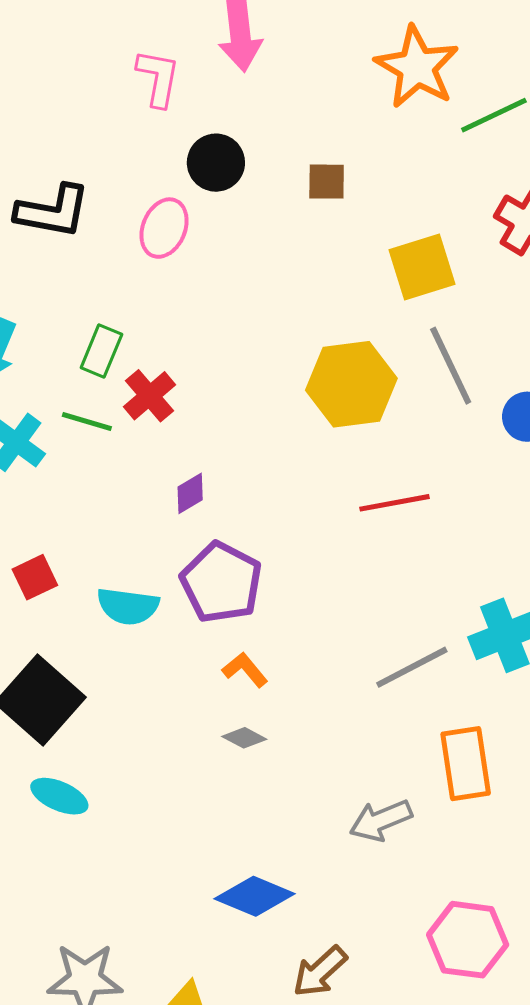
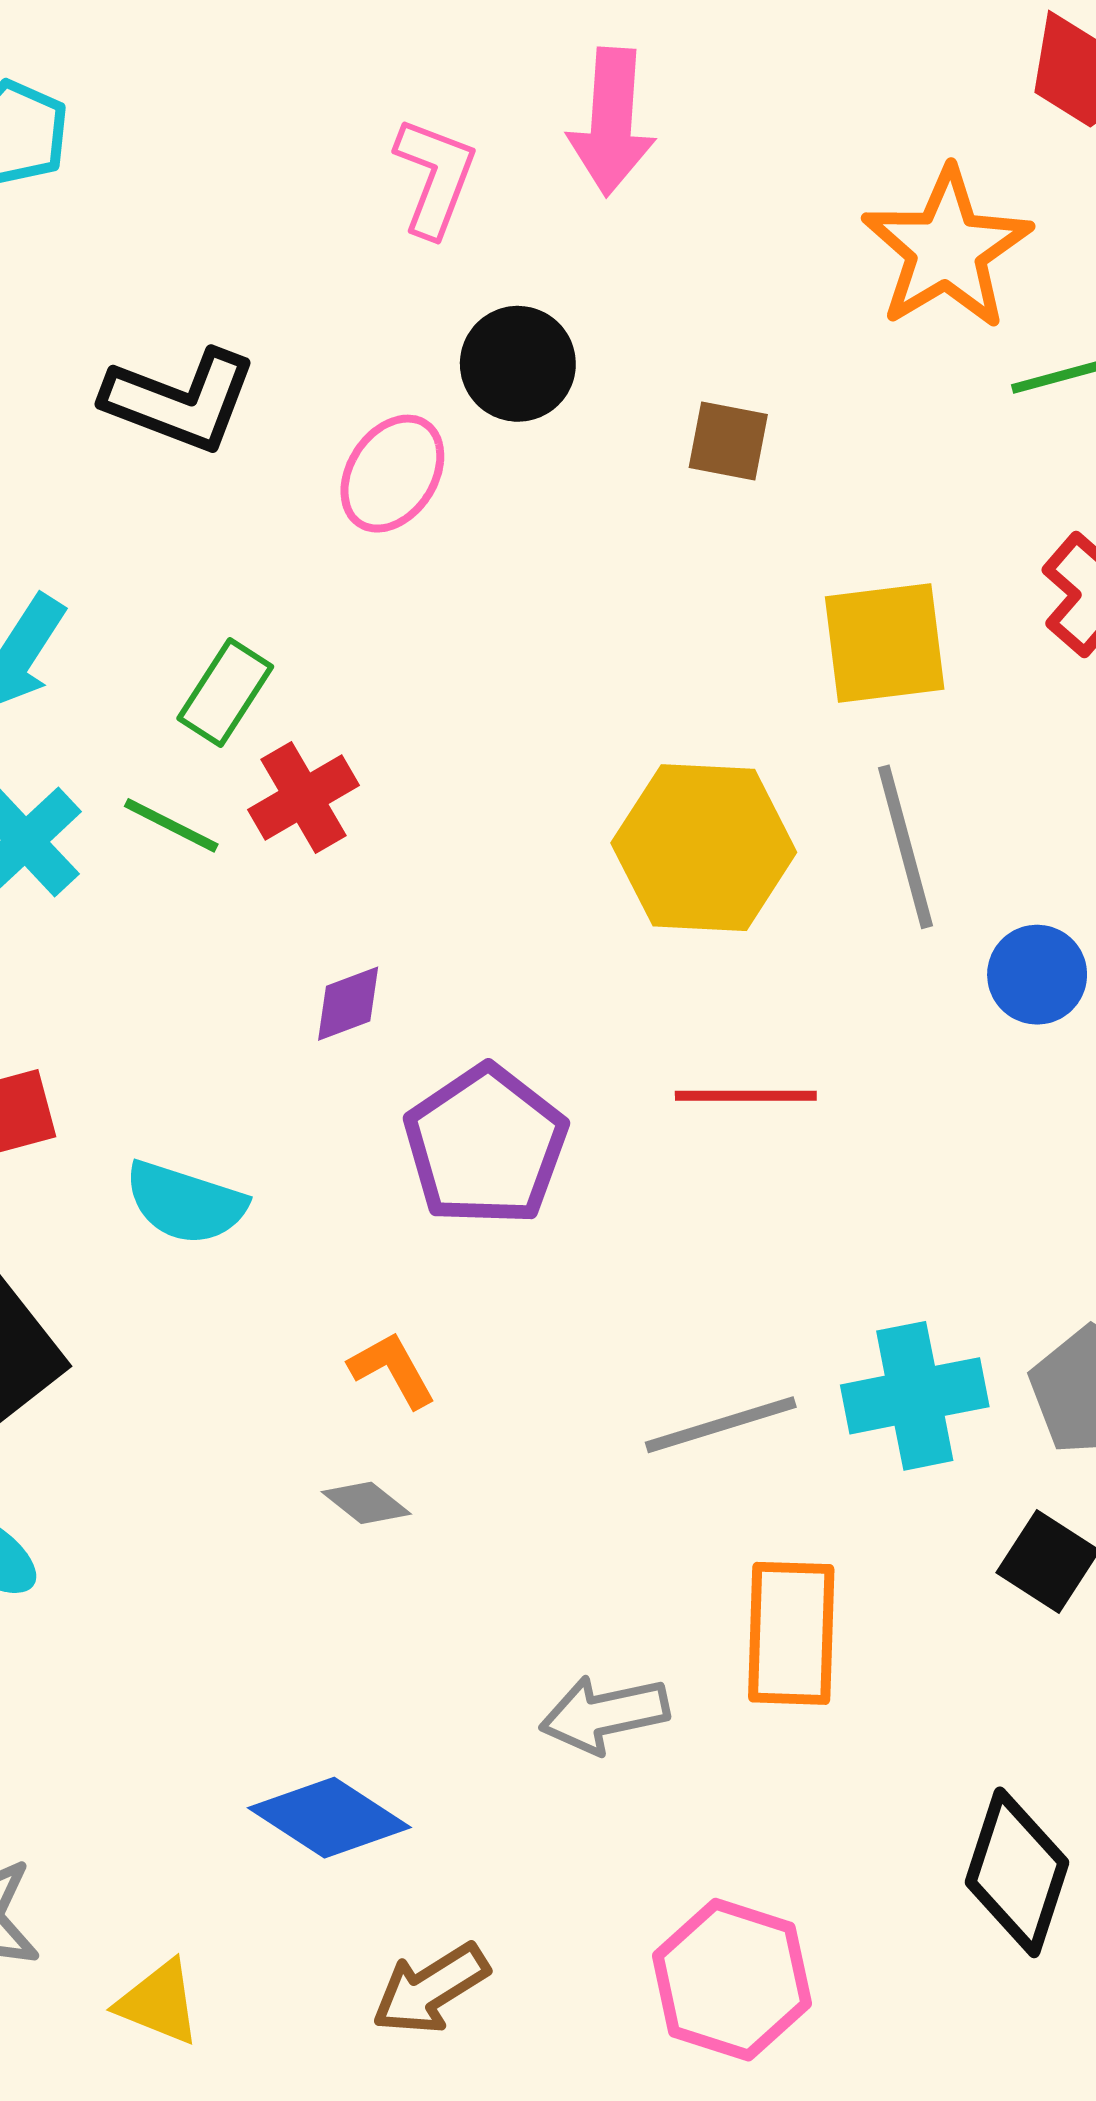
purple pentagon: (221, 582) -> (486, 1146), moved

